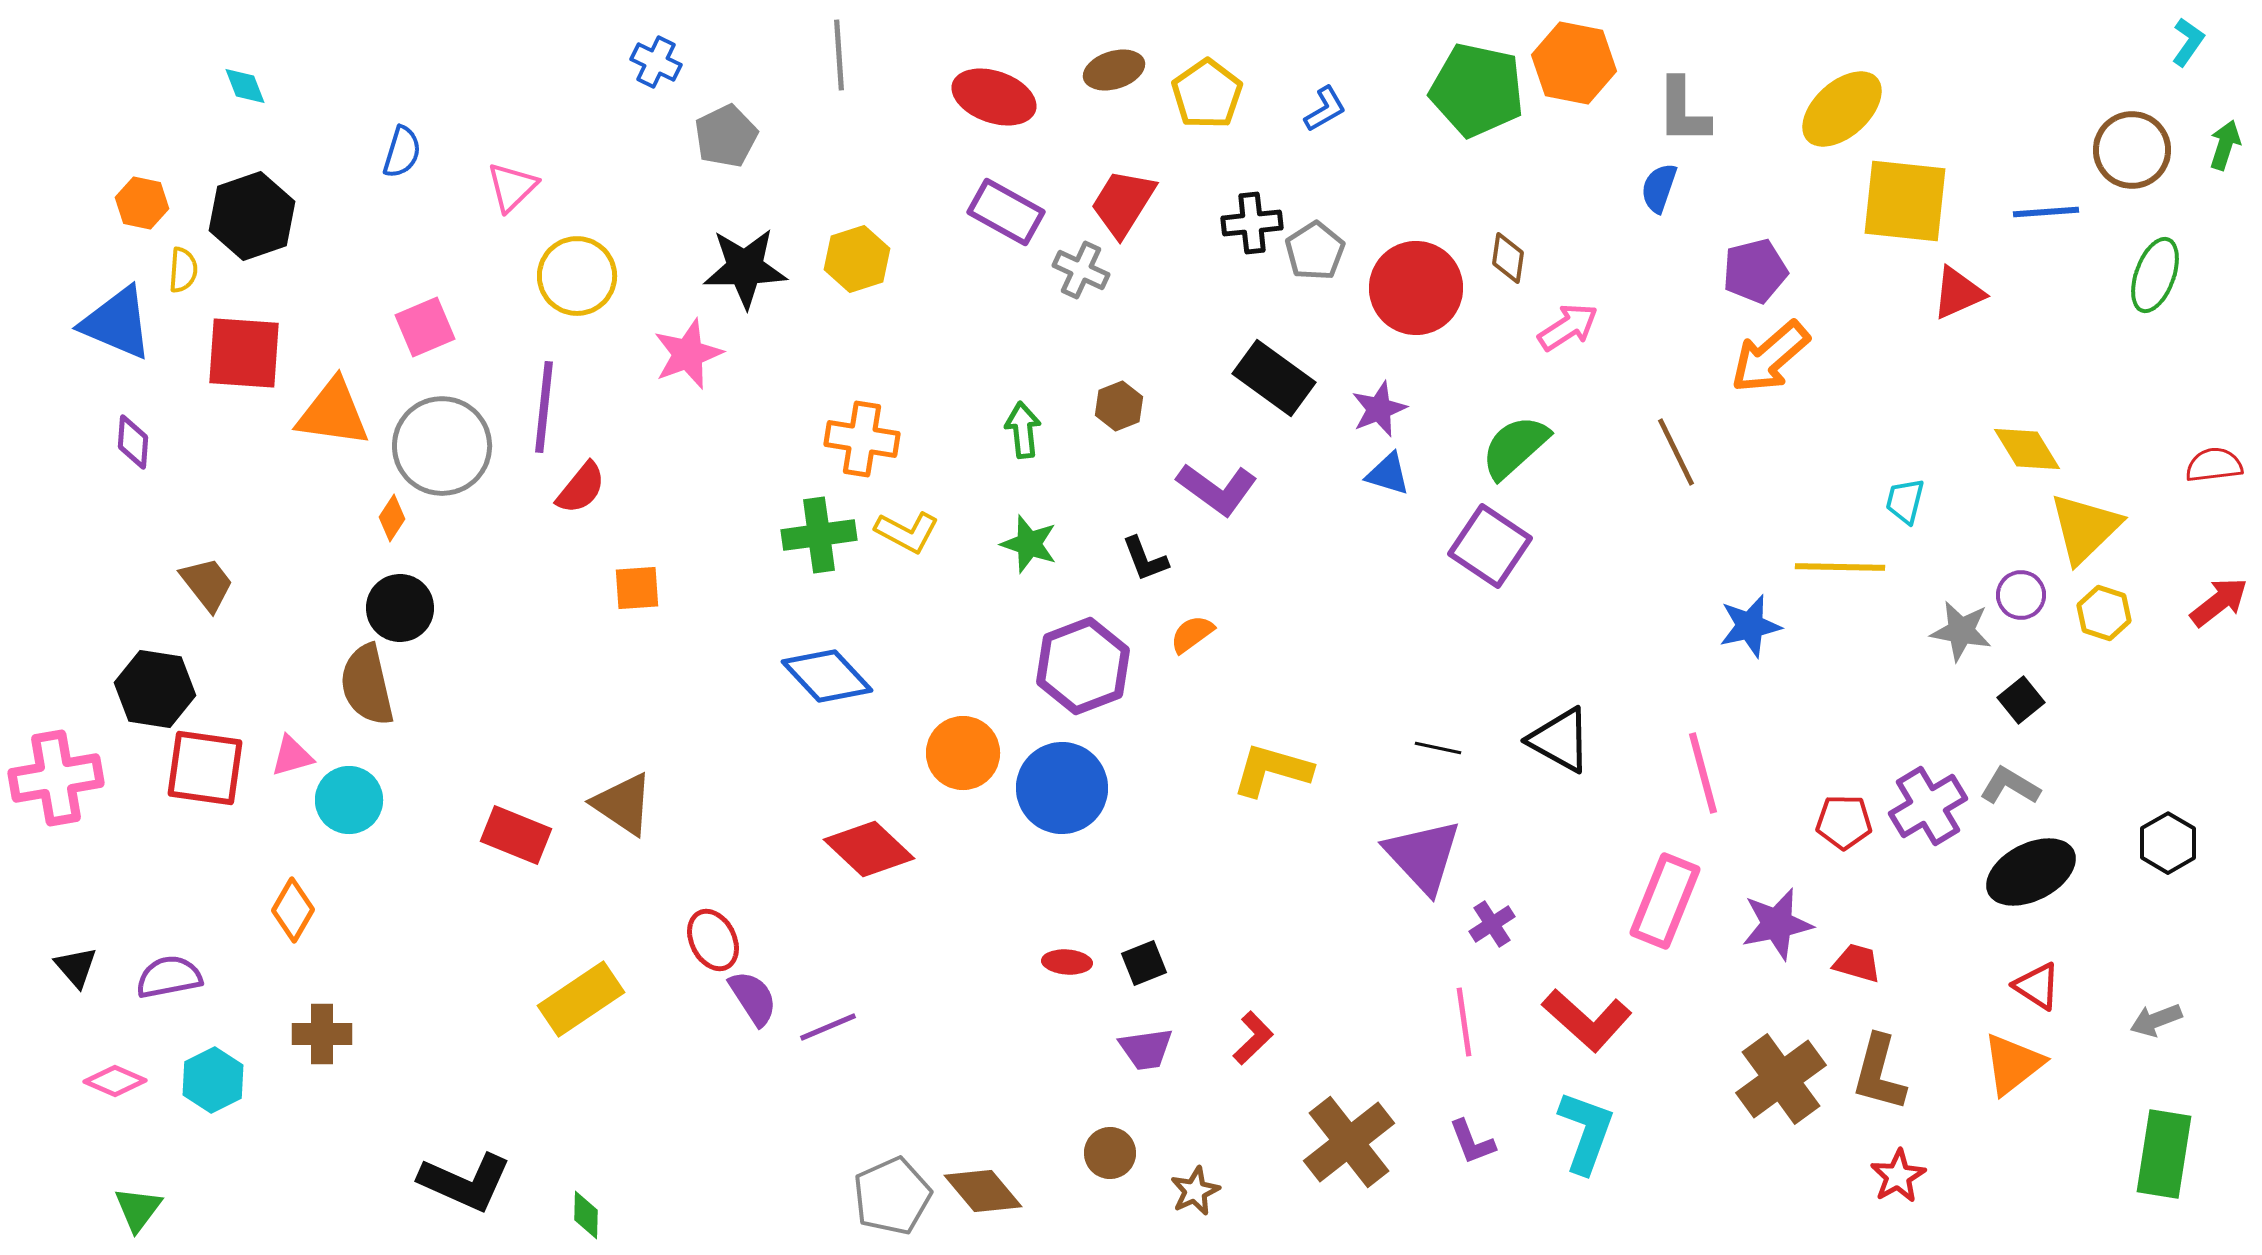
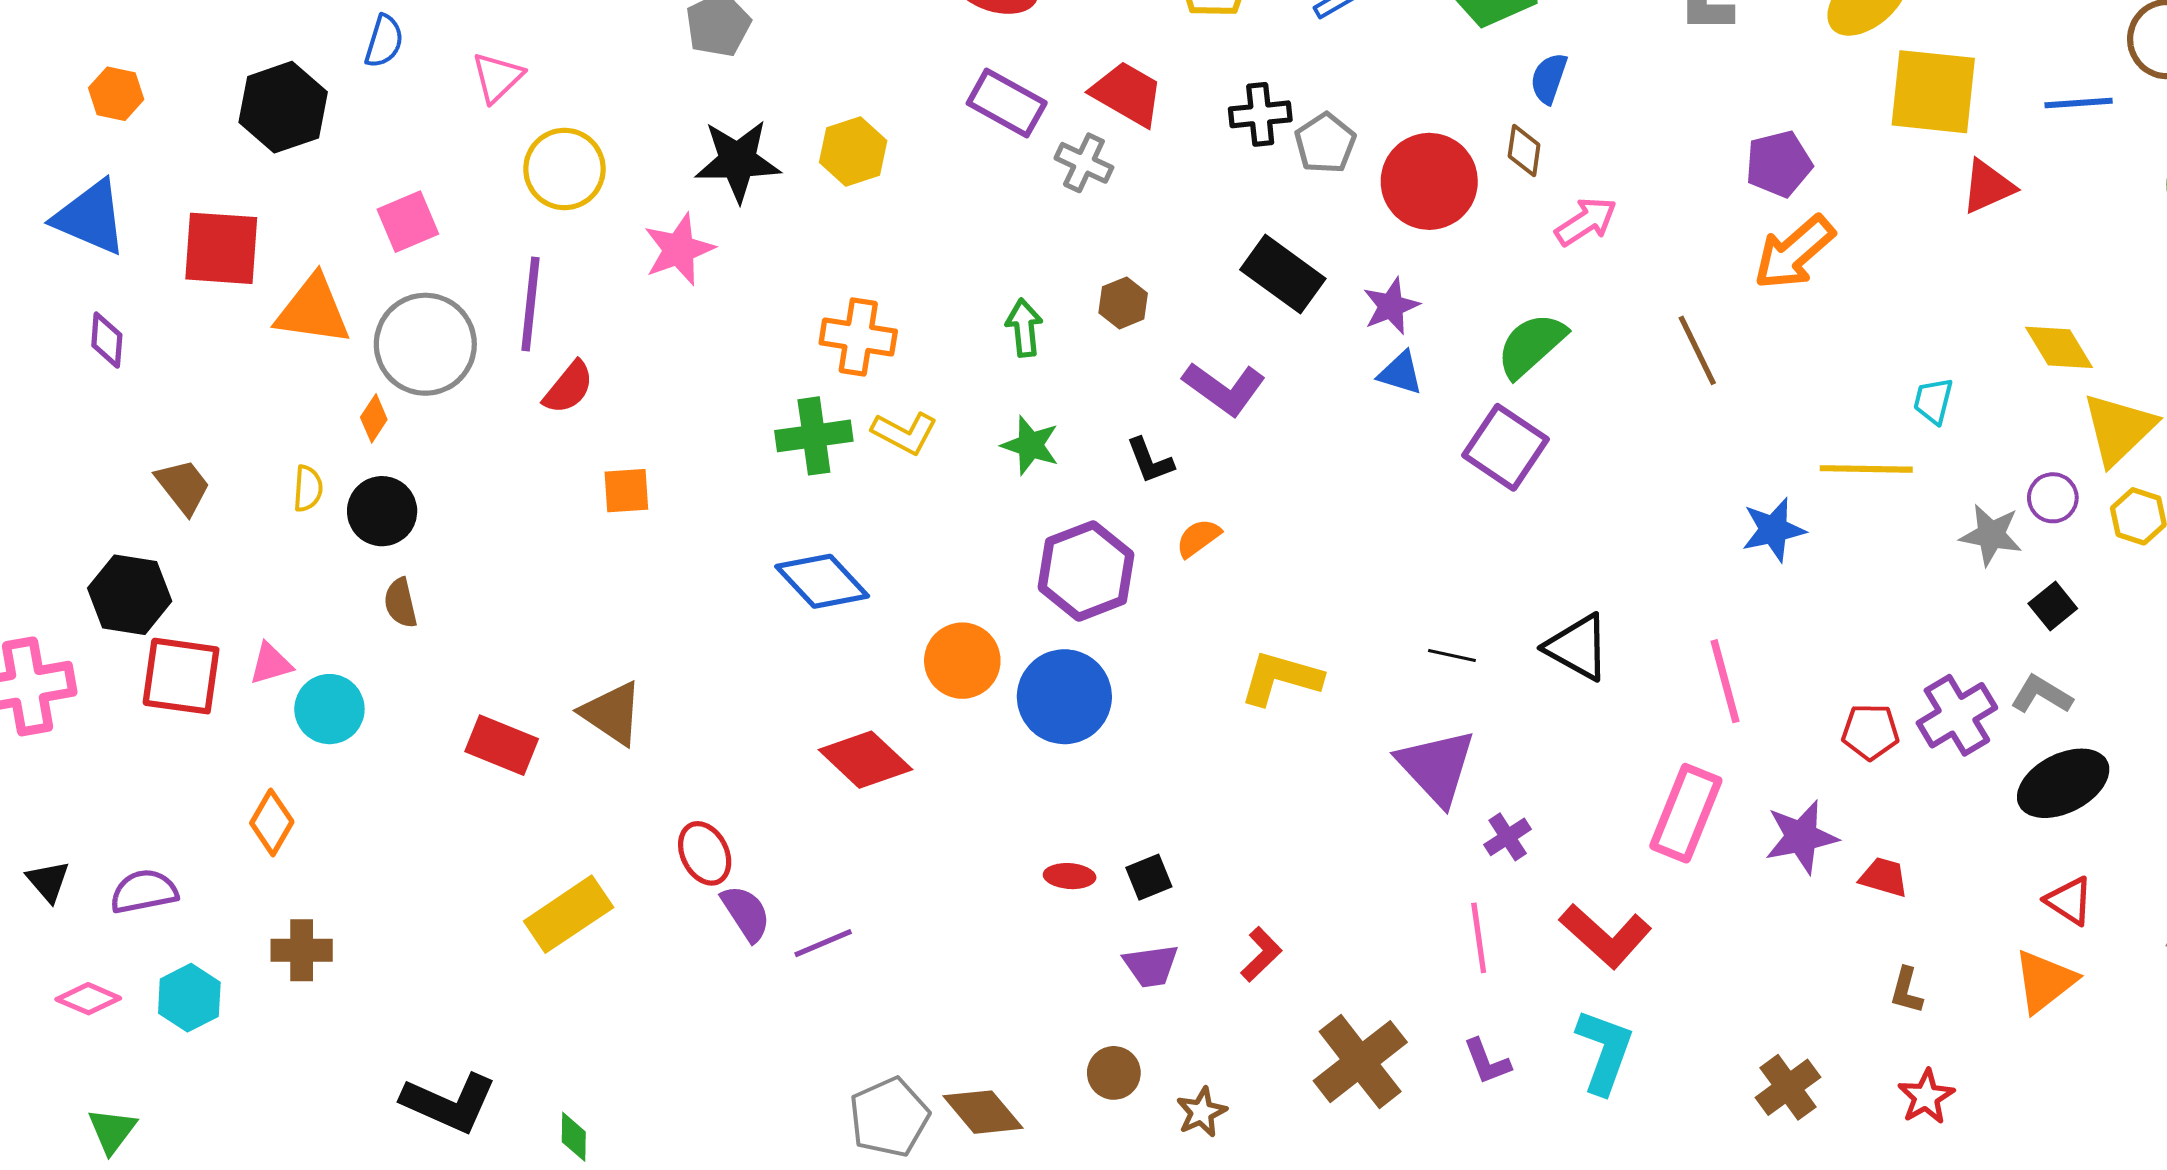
blue semicircle: (1659, 188) -> (1549, 78), moved
red trapezoid: (1123, 203) -> (1127, 94), turned 88
black hexagon: (252, 216) -> (283, 107), moved
yellow semicircle: (183, 270) -> (308, 489), moved
brown semicircle: (367, 685) -> (401, 603), moved, size x0.6
brown L-shape: (1879, 1073) -> (1906, 990), size x0.6
brown cross: (1781, 1079) -> (1788, 1087), moved, size x0.7

